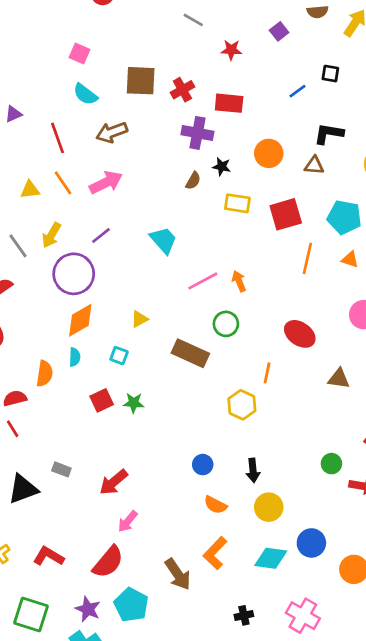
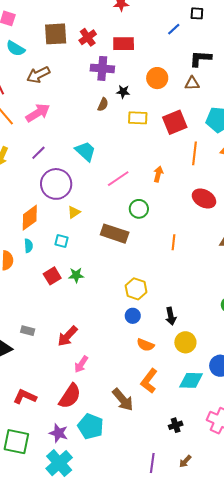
purple circle: (74, 274) -> (56, 184), moved
orange arrow: (239, 281) -> (158, 174), moved, turned 42
red ellipse: (300, 334) -> (204, 199), moved
yellow hexagon: (242, 405) -> (136, 289), moved

